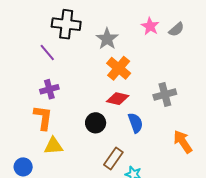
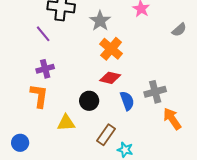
gray semicircle: (176, 29) -> (179, 30), moved
gray cross: (165, 94) -> (155, 92), moved
yellow triangle: (54, 146) -> (66, 123), moved

